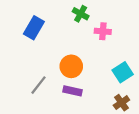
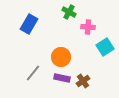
cyan square: (123, 72) -> (105, 47), moved
brown cross: (121, 103) -> (83, 81), moved

